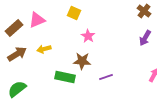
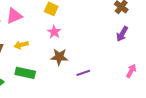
pink star: (88, 36) -> (54, 32), moved
green rectangle: (65, 77) -> (25, 73), moved

